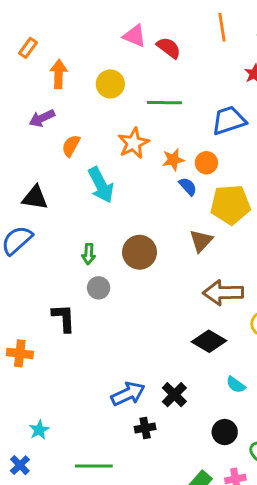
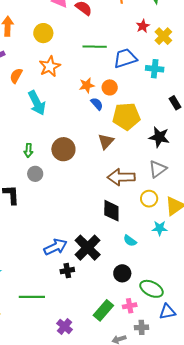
green line: (164, 103) -> (95, 47), moved
orange star: (133, 143) -> (50, 66), moved
black diamond: (209, 341) -> (111, 211), turned 60
black cross: (174, 395) -> (88, 248), size x1.5

